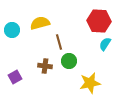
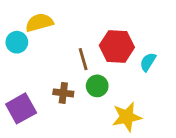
red hexagon: (99, 21) -> (117, 46), moved
yellow semicircle: (40, 23) -> (39, 22), moved
purple square: (15, 77) -> (21, 108), size x1.5

